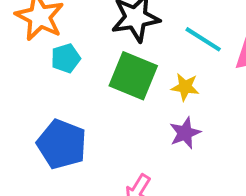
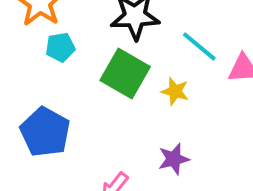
purple star: (185, 133) -> (174, 159), moved

